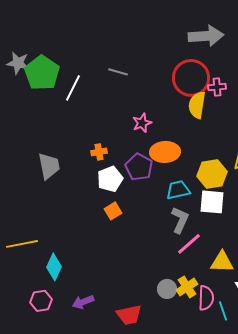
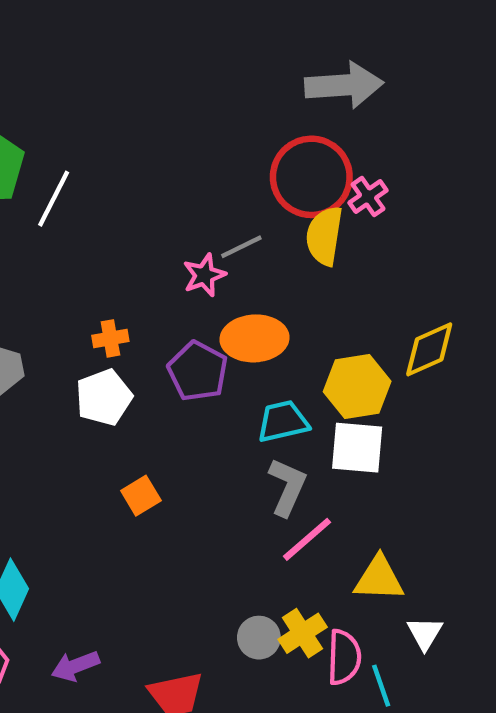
gray line: (118, 72) -> (241, 247), moved, turned -42
pink cross: (217, 87) -> (368, 197), turned -30
white pentagon: (110, 179) -> (104, 397), moved
orange square: (113, 211) -> (141, 496), moved

